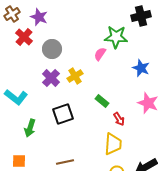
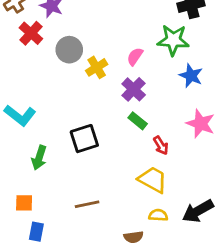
green star: (116, 37) -> (173, 40), moved
yellow cross: (75, 76) -> (97, 67), moved
purple cross: (51, 78) -> (134, 89), moved
yellow trapezoid: (113, 144) -> (153, 180), turned -65

